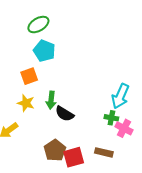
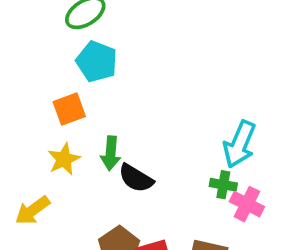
yellow star: (26, 103) -> (64, 159), turned 30

